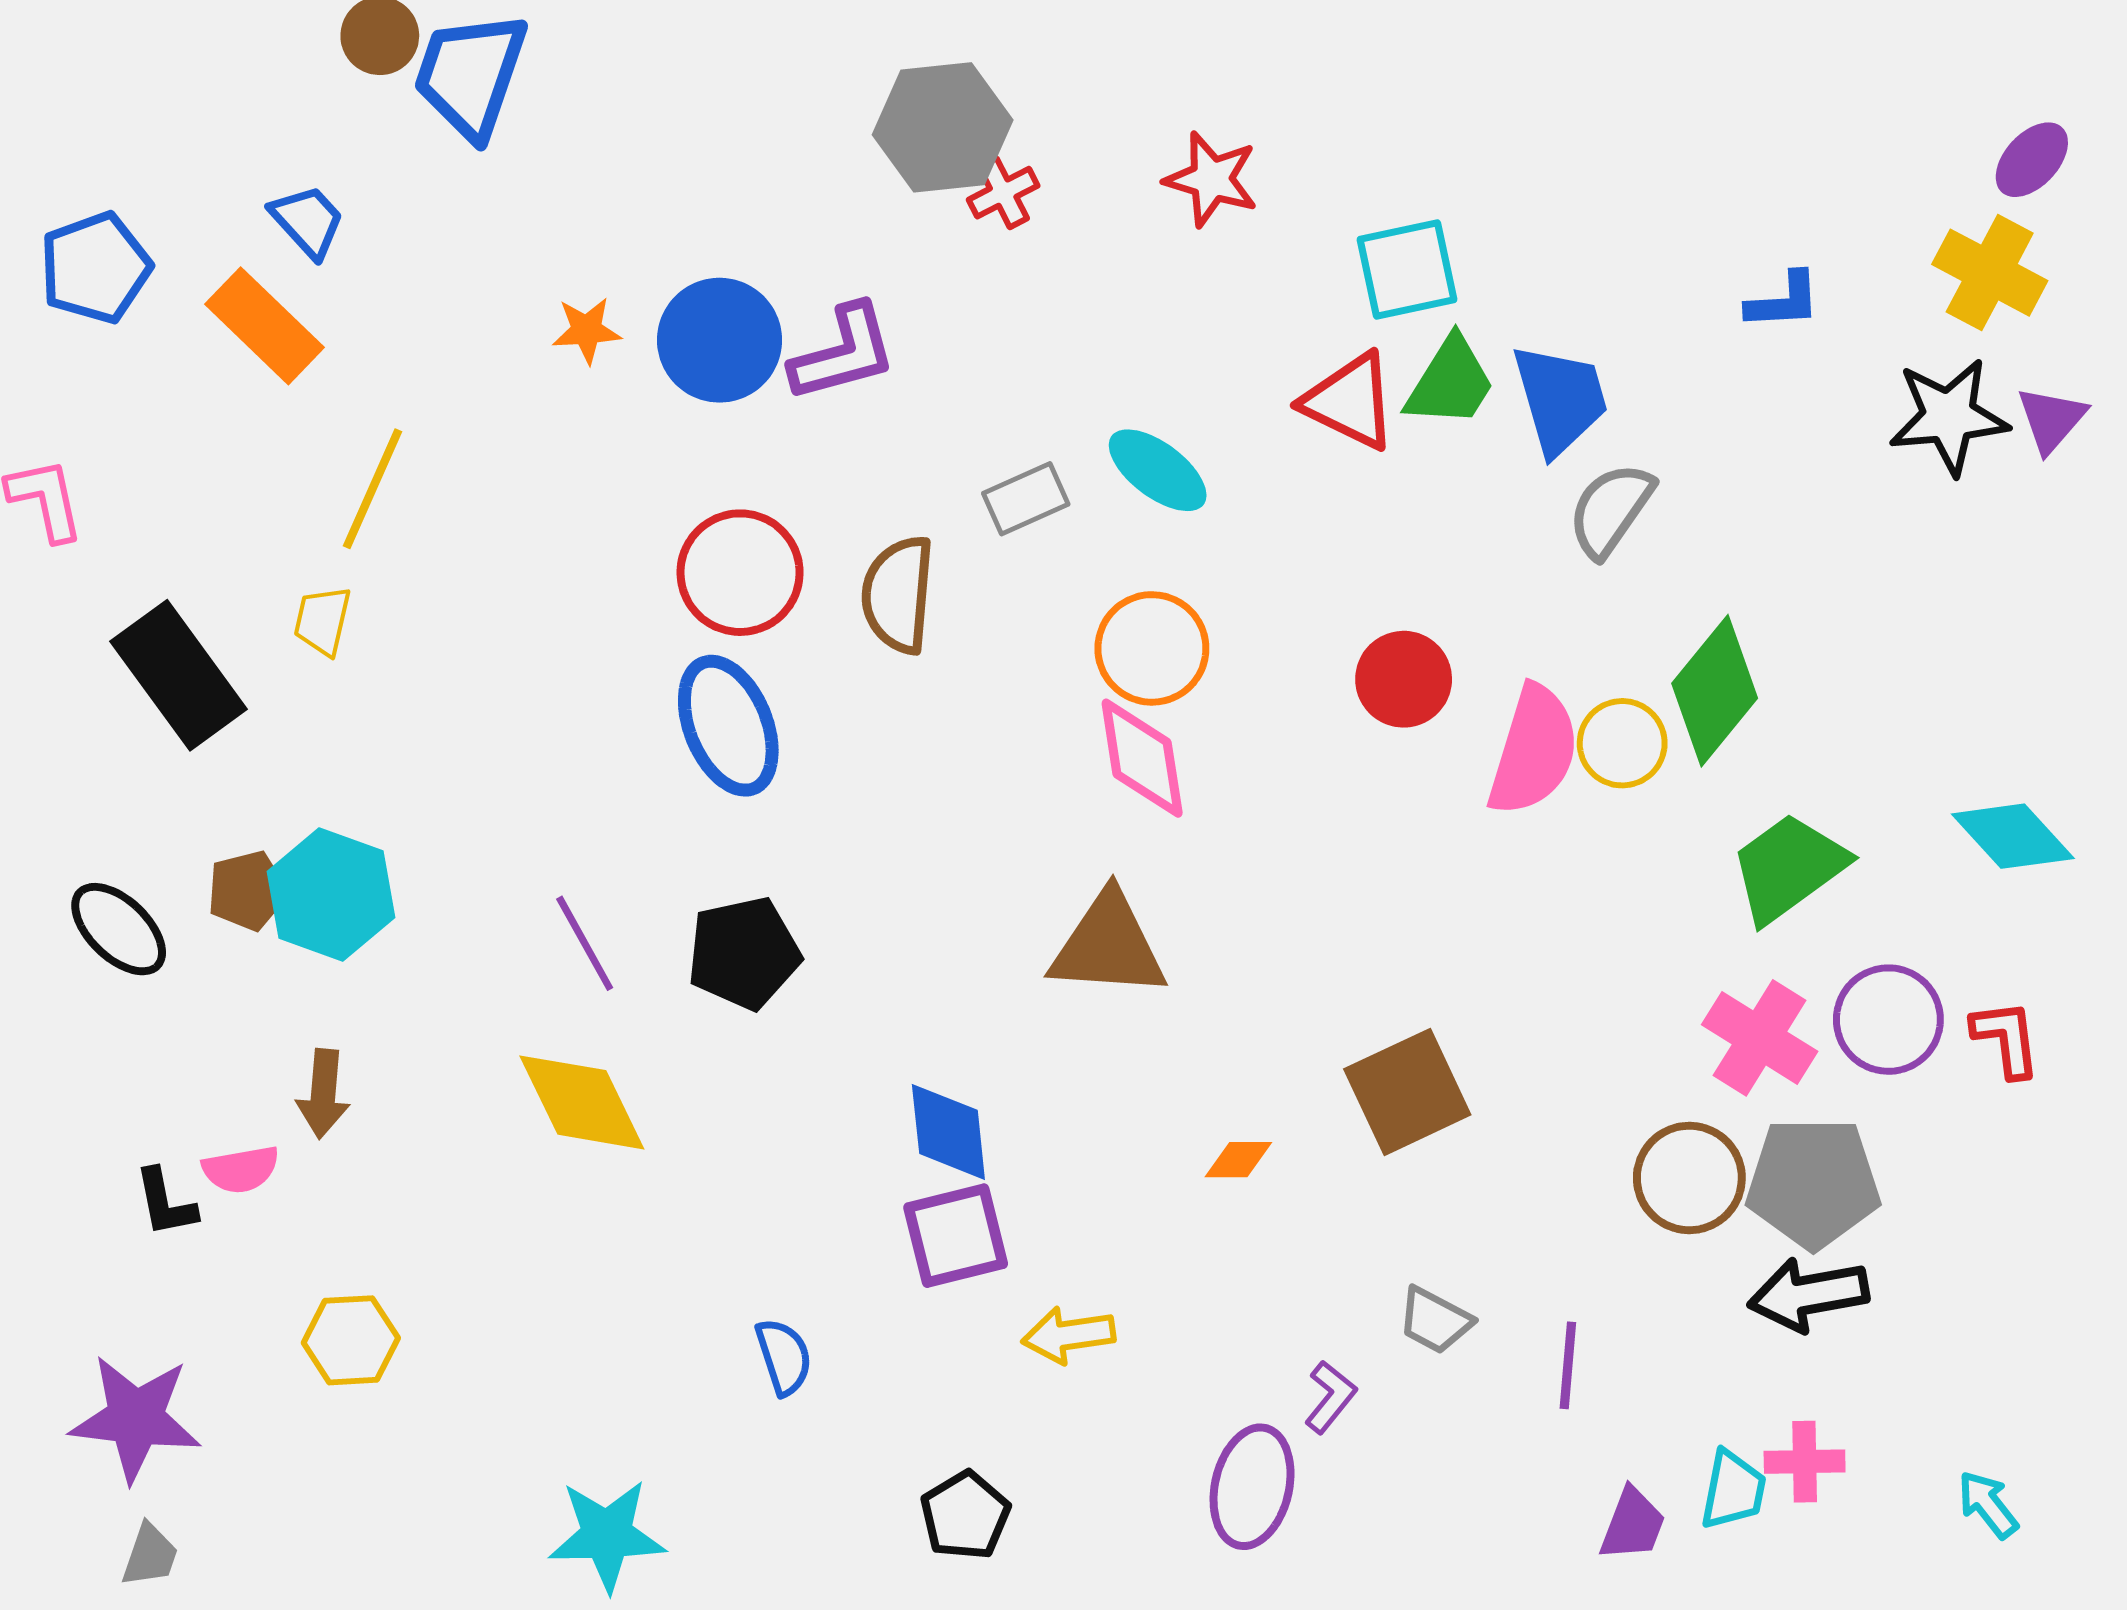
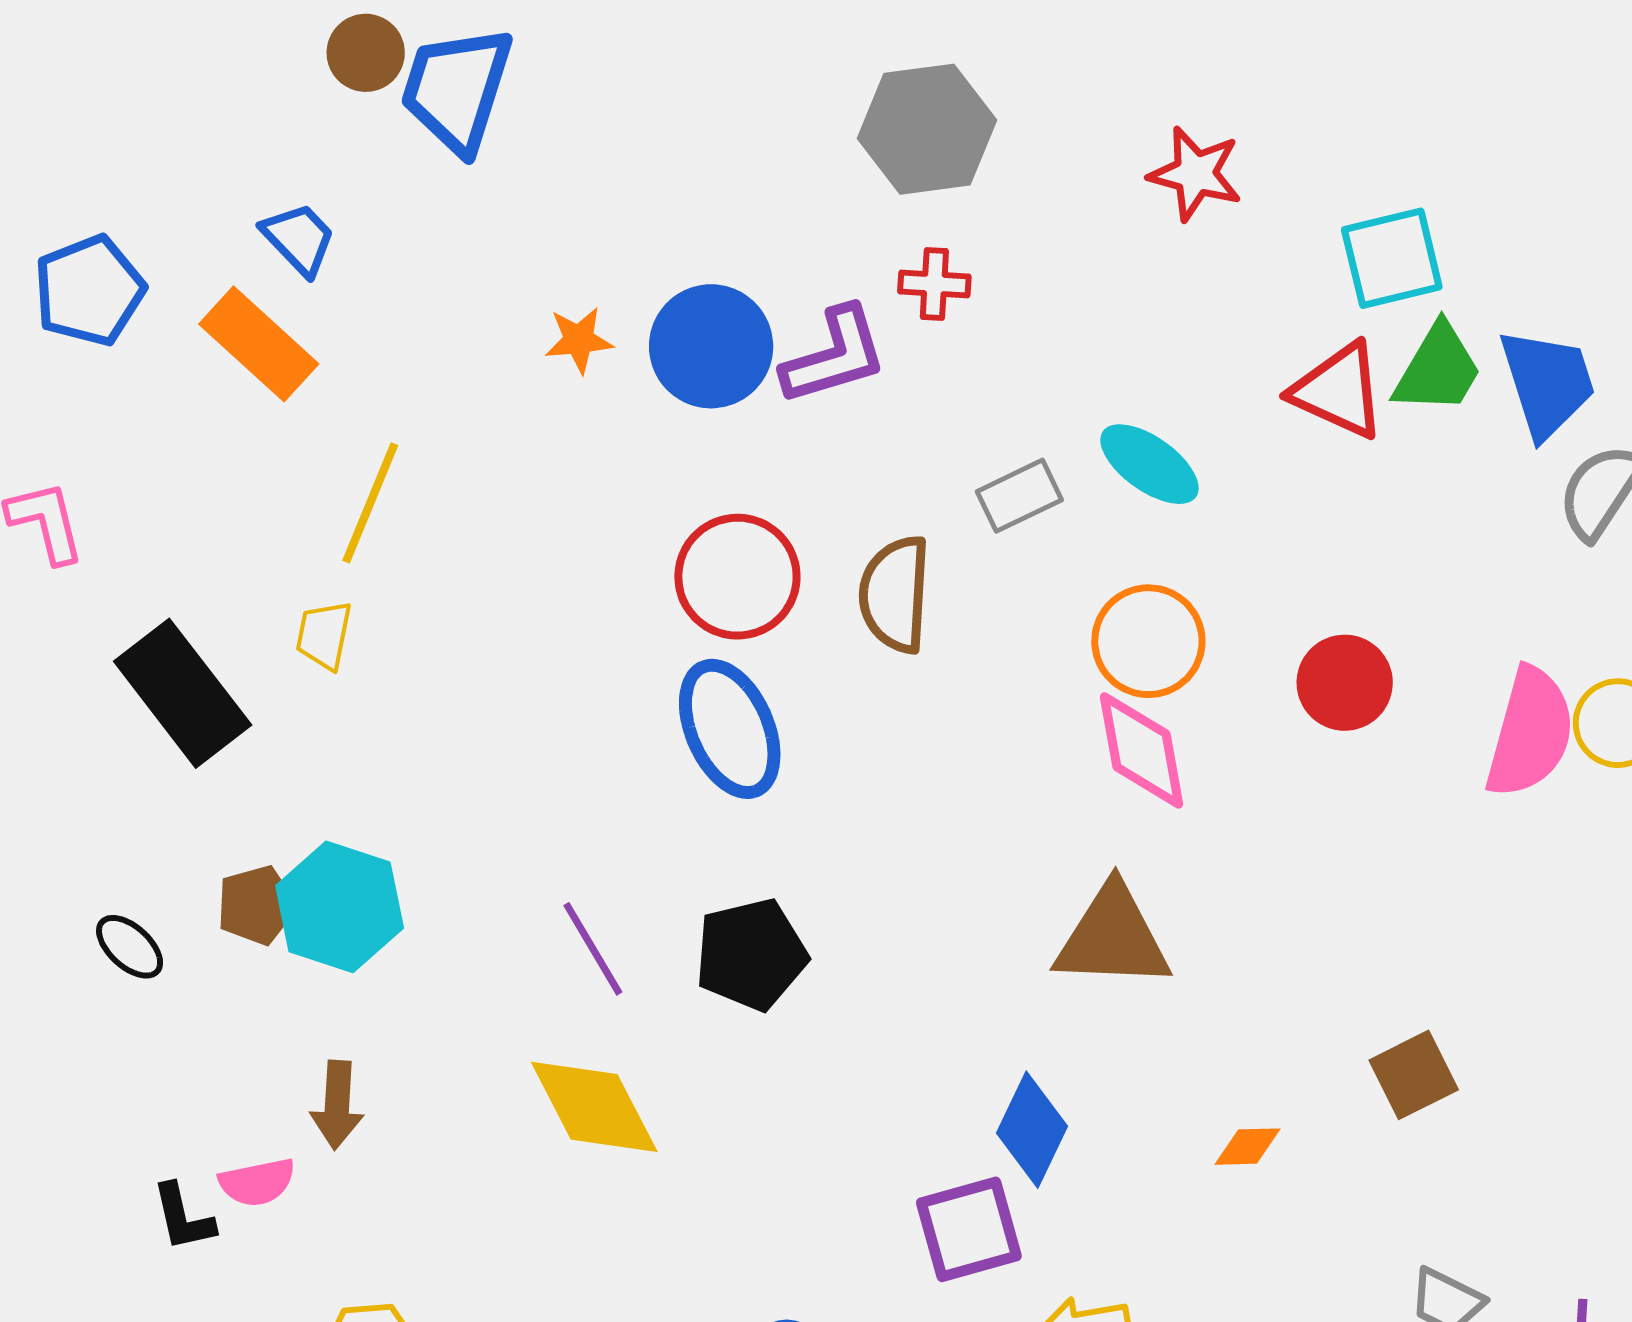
red cross: (1003, 193) -> (934, 284), moved, turned 32
red circle: (1404, 679) -> (1345, 683), moved
black ellipse: (119, 929) -> (130, 947), size x0.7
brown square: (1407, 1092) -> (1414, 1075), size x0.7
blue diamond: (948, 1132) -> (1032, 1130), moved, turned 33

